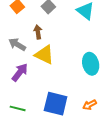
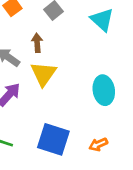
yellow triangle: (44, 55) -> (43, 74), turned 35

